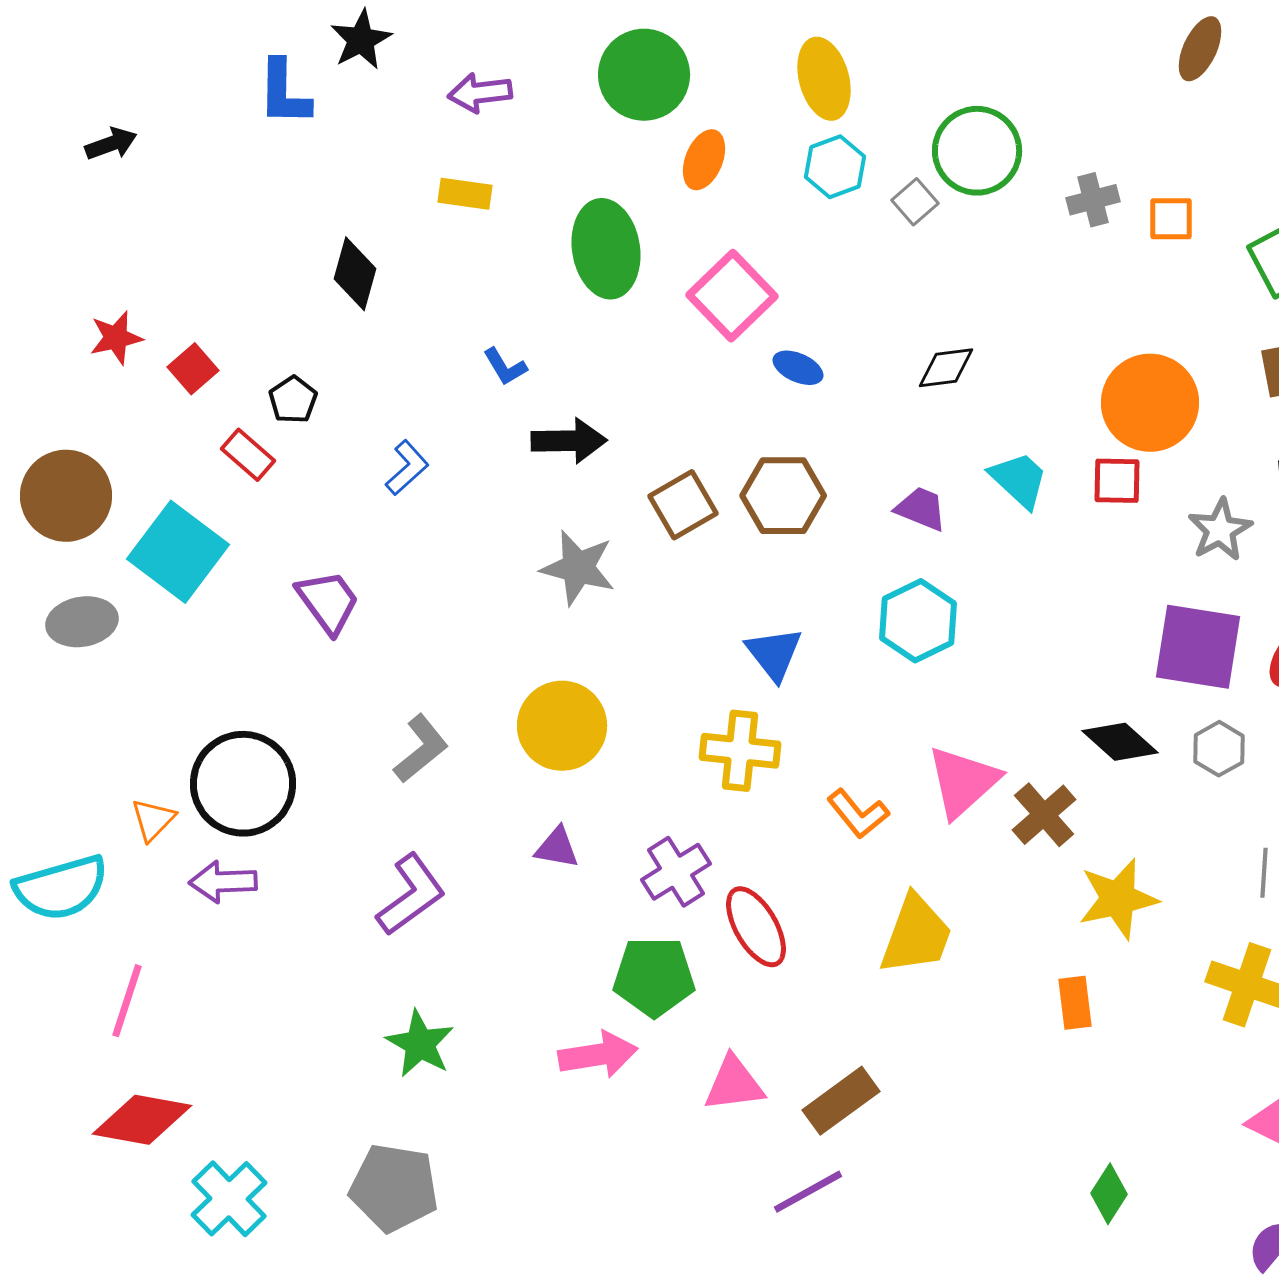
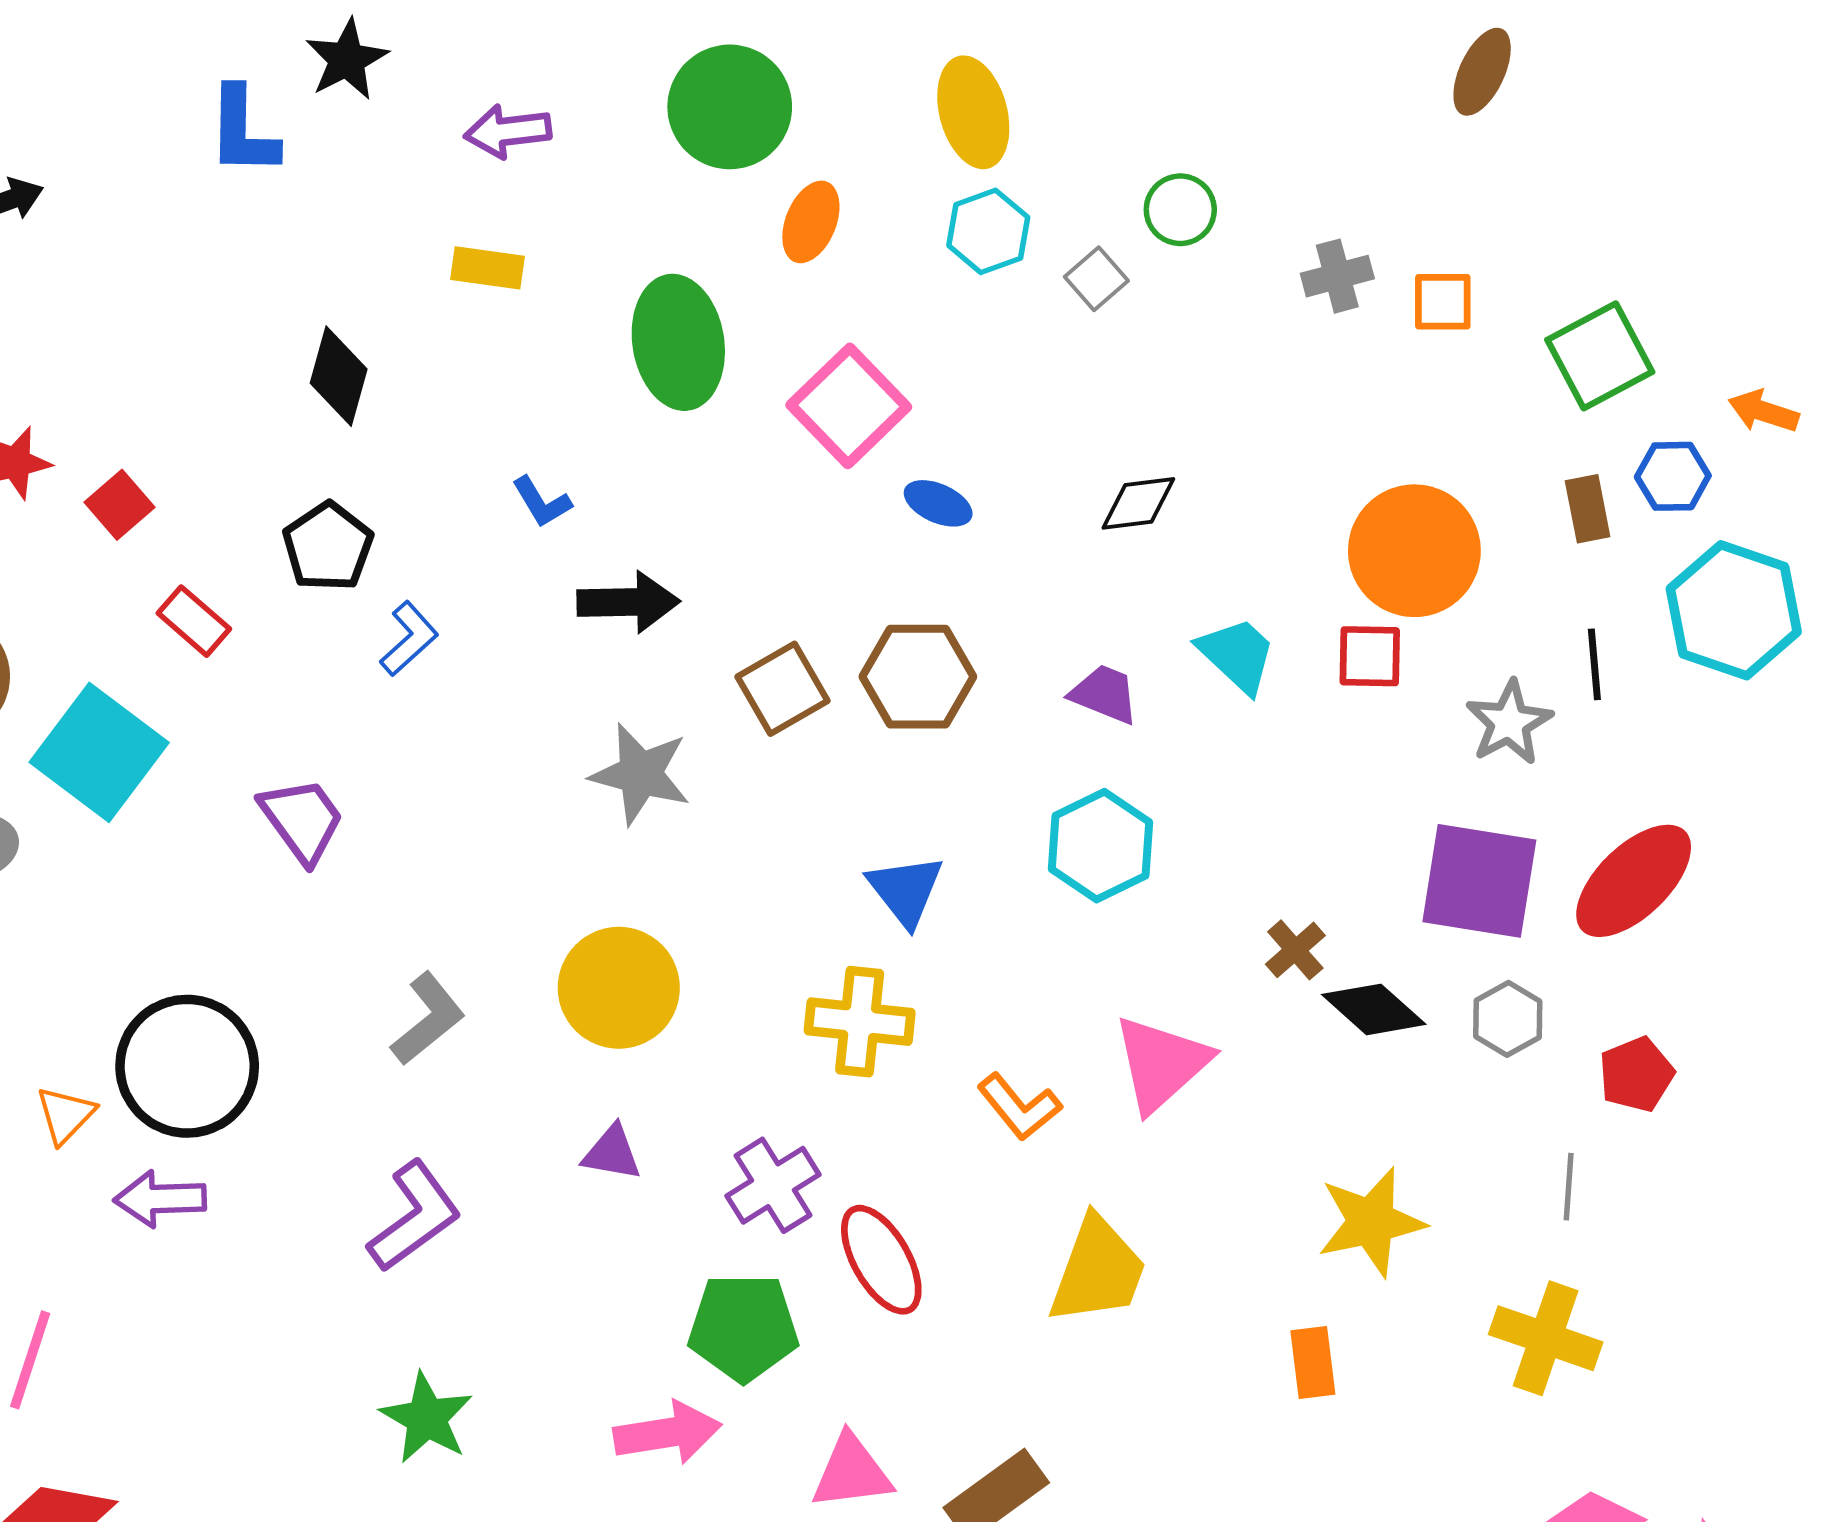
green circle: (977, 151) -> (1180, 210), size x0.6
black pentagon: (293, 400) -> (328, 547), moved, size x1.4
brown cross: (1044, 815) -> (1295, 950), moved, size x0.7

